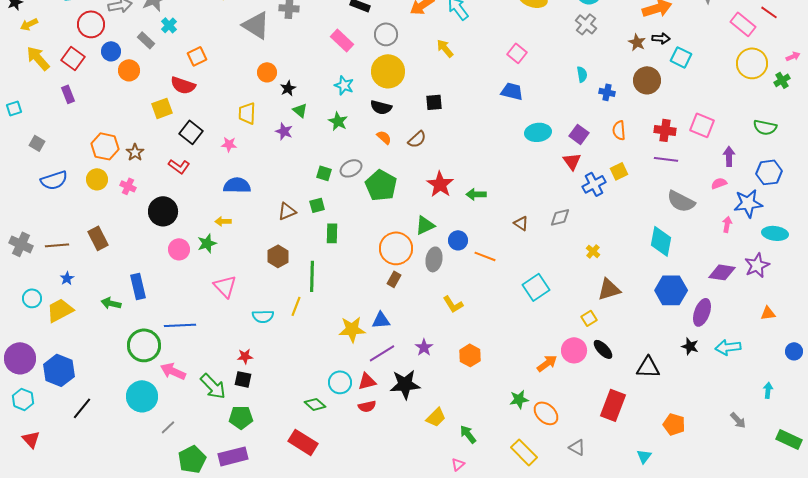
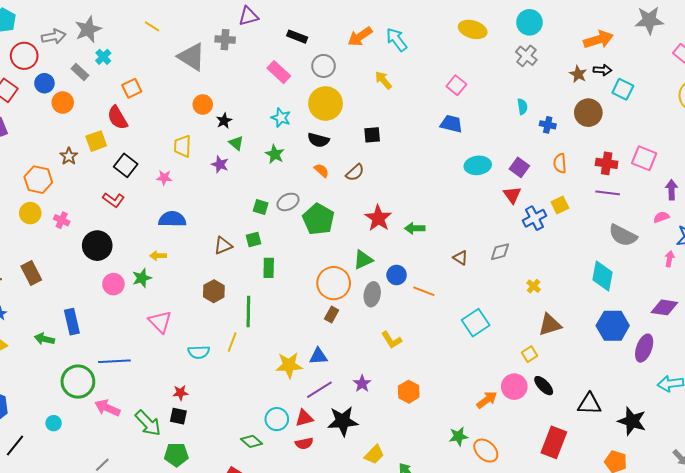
red semicircle: (183, 85) -> (118, 118), turned 40
brown star: (135, 152) -> (69, 156), moved
black star: (690, 346) -> (632, 421), moved, size x1.6
cyan circle: (142, 396) -> (54, 423), moved, size x0.5

